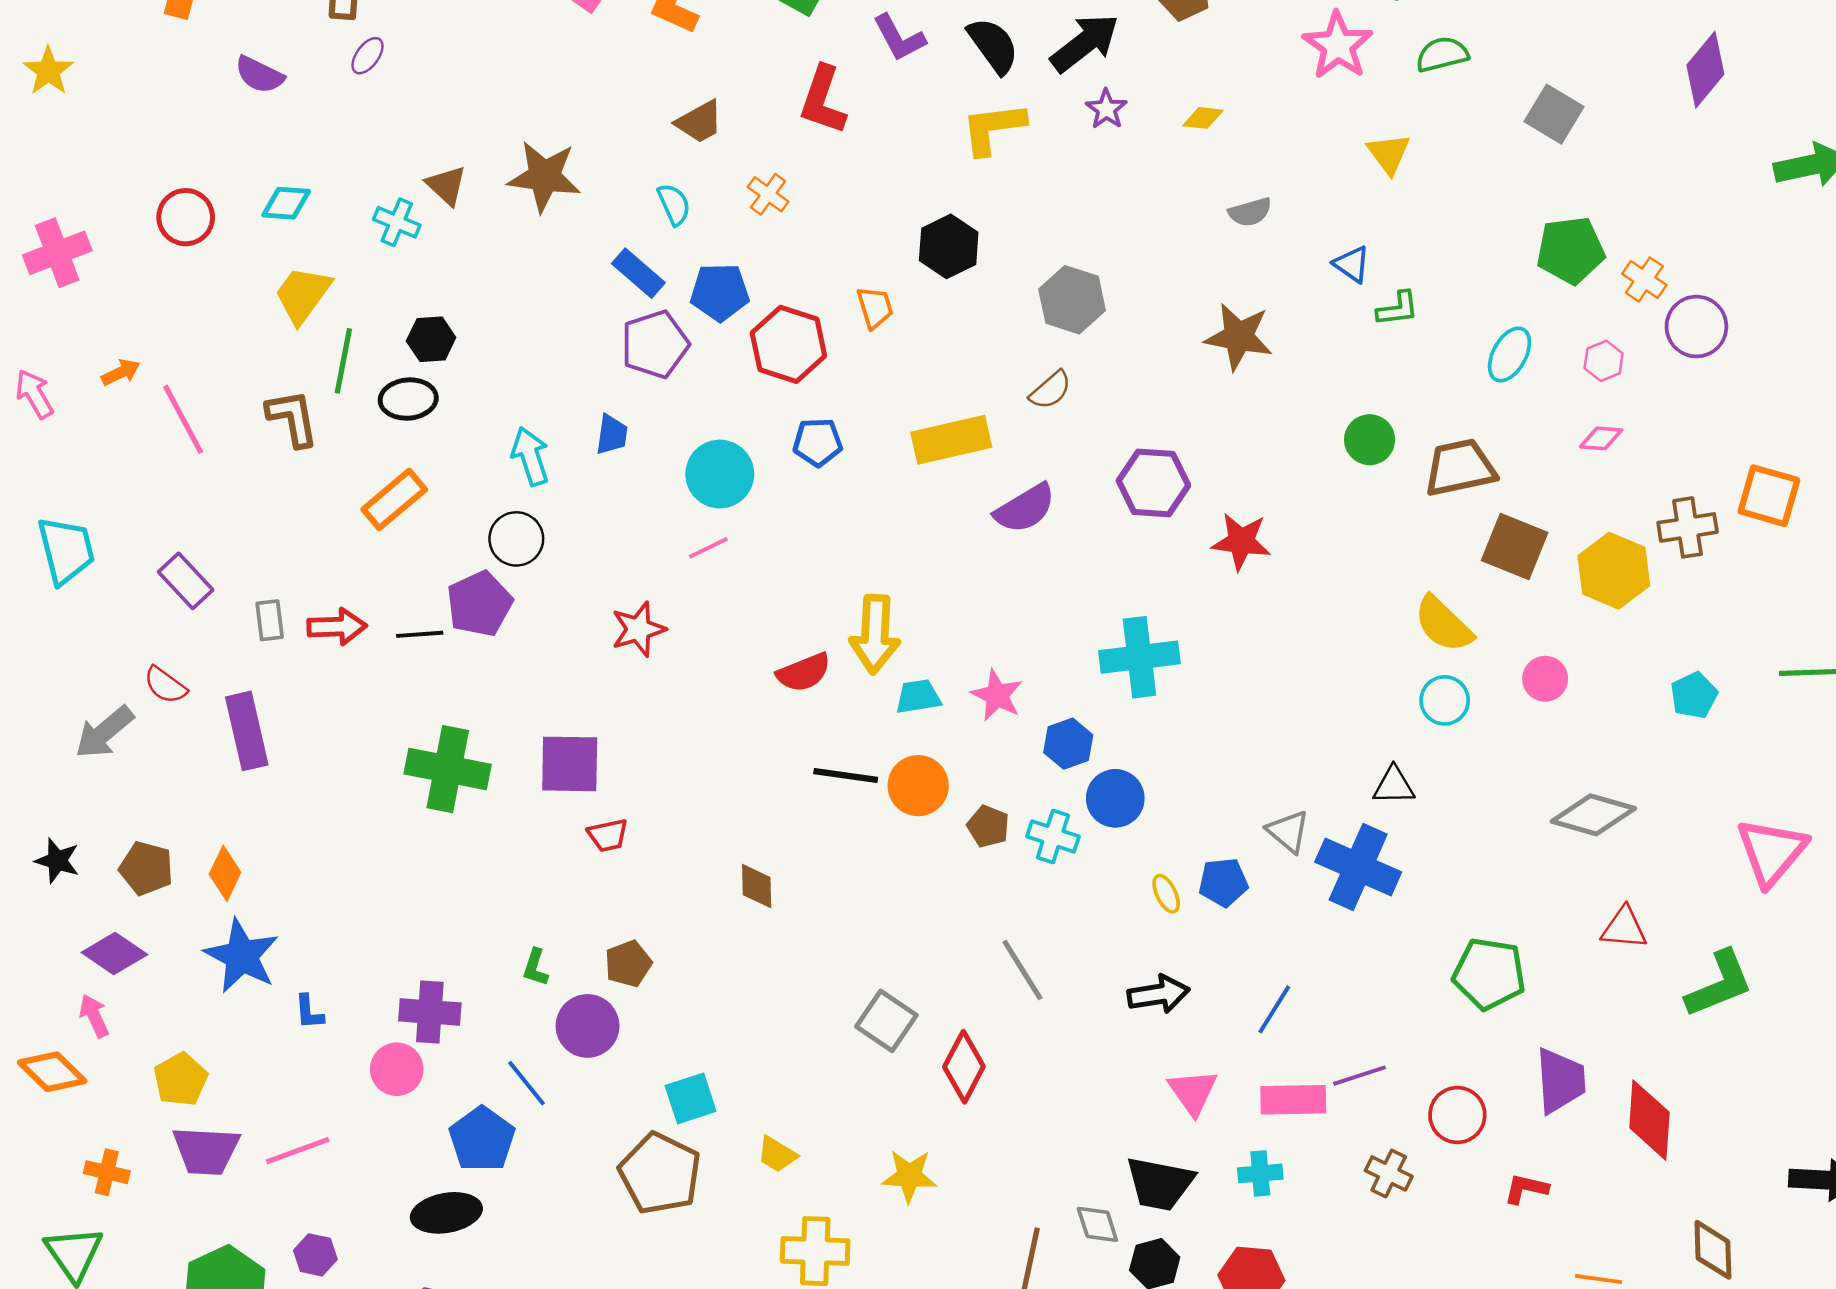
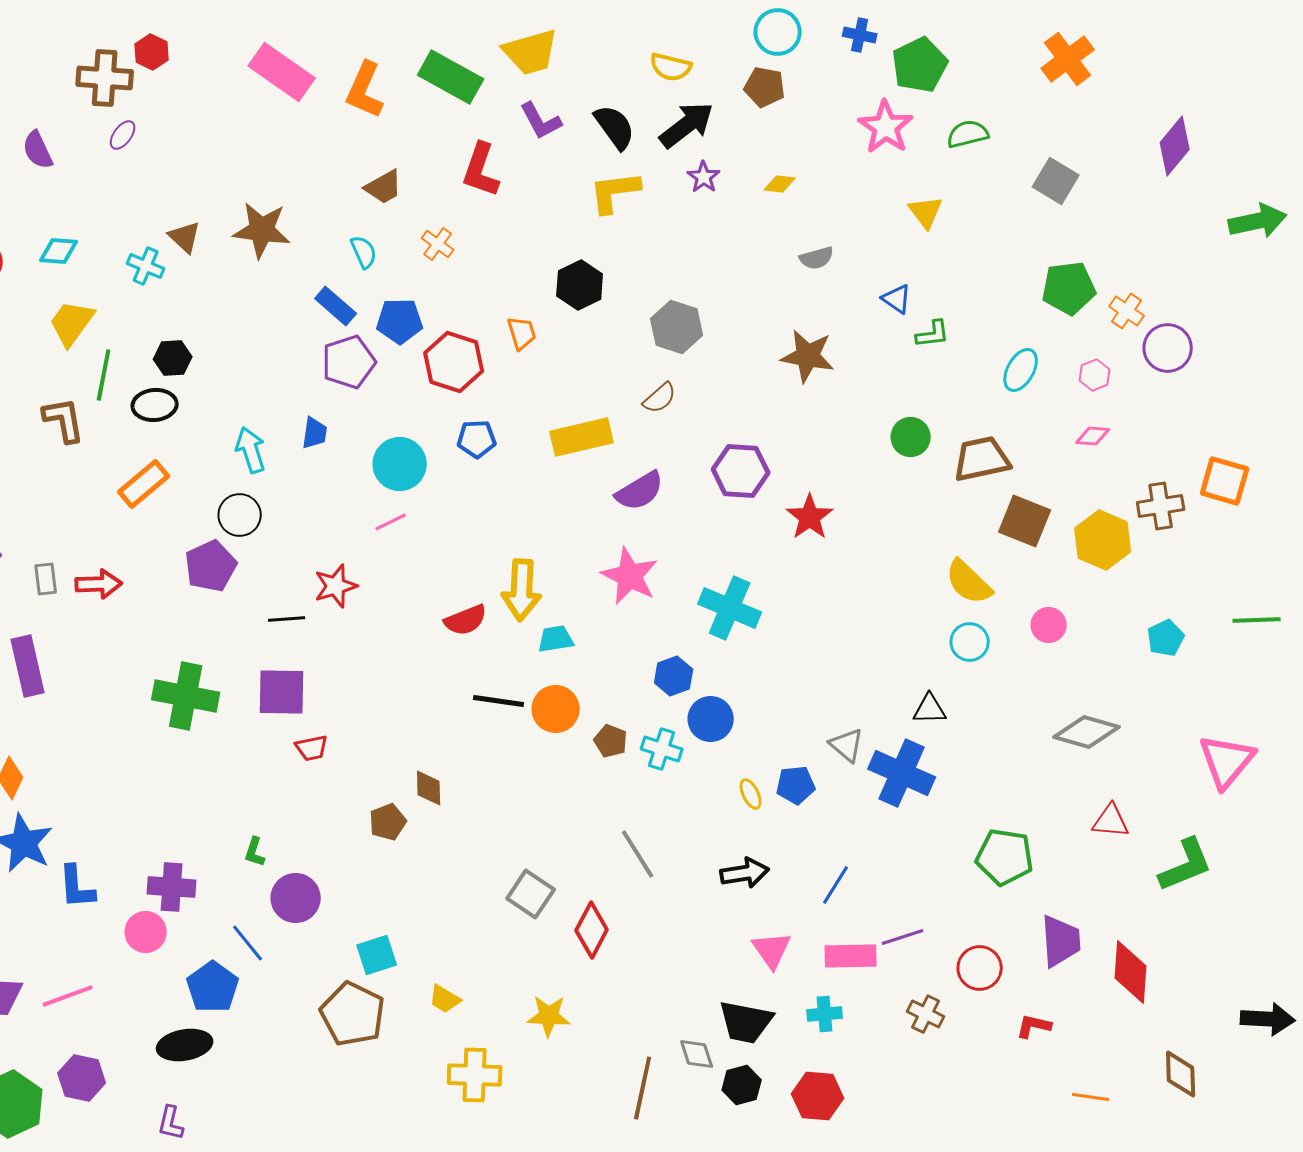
purple semicircle: (259, 75) -> (38, 150), turned 39
red star: (1241, 541) -> (810, 517), turned 30
black line: (420, 634) -> (287, 619), moved
cyan cross: (1139, 657) -> (730, 608), turned 30
pink star: (997, 695) -> (630, 576), moved, size x1.4
brown pentagon: (628, 964) -> (388, 822), moved
blue L-shape: (309, 1012) -> (77, 887), size x1.6
purple hexagon: (315, 1255) -> (82, 1078), size x1.4

